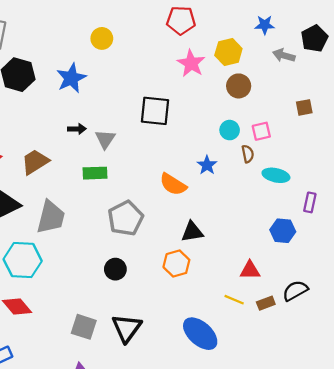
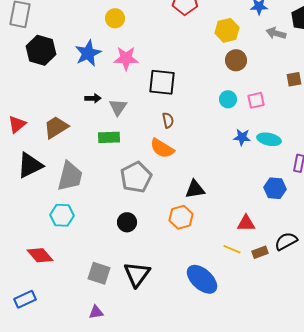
pink star: (191, 63) -> (126, 58), moved, turned -30
brown semicircle: (248, 154) -> (168, 120), moved
blue star: (207, 165) -> (242, 137), moved, turned -30
orange semicircle: (173, 184) -> (162, 148), moved
cyan hexagon: (23, 260) -> (62, 215), moved, size x0.7

